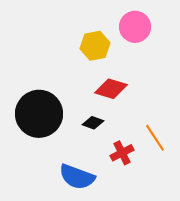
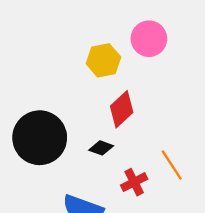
red diamond: (111, 89) -> (122, 109), turned -60

